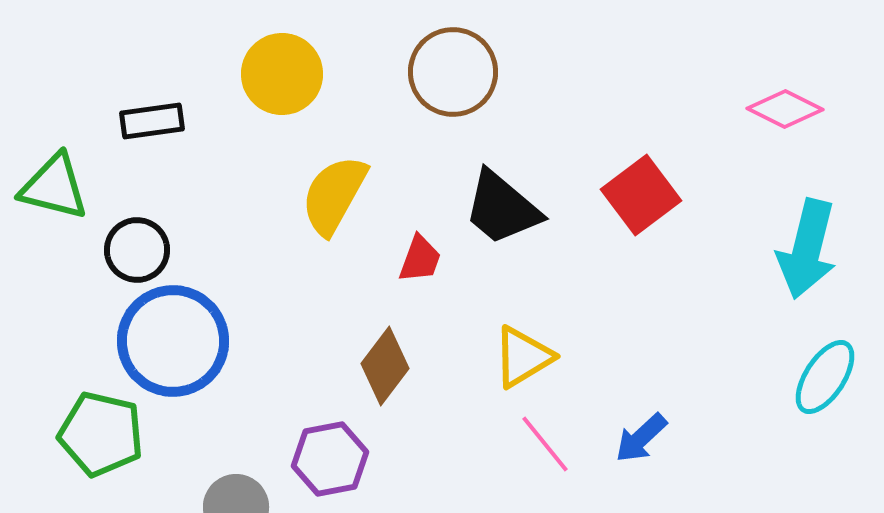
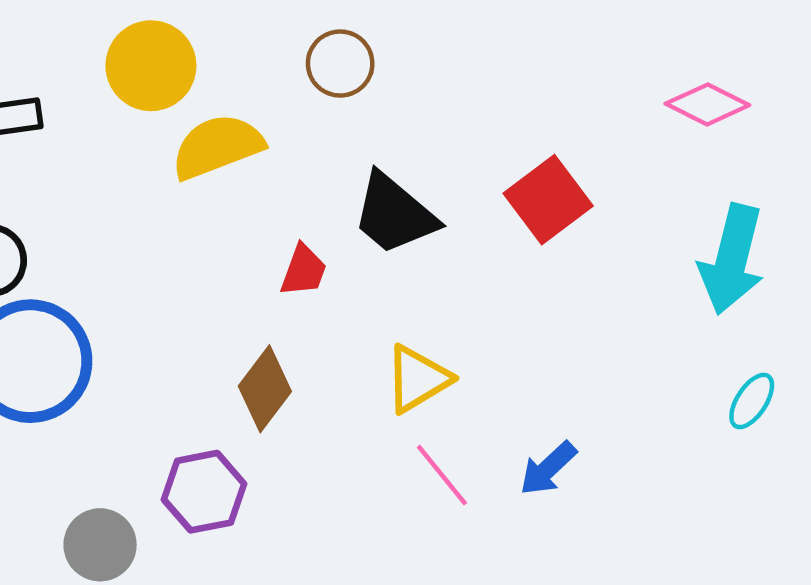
brown circle: (453, 72) -> (340, 64), size x0.7
yellow semicircle: (334, 195) -> (217, 146), moved, turned 40
cyan ellipse: (825, 377) -> (752, 401), size x0.7

